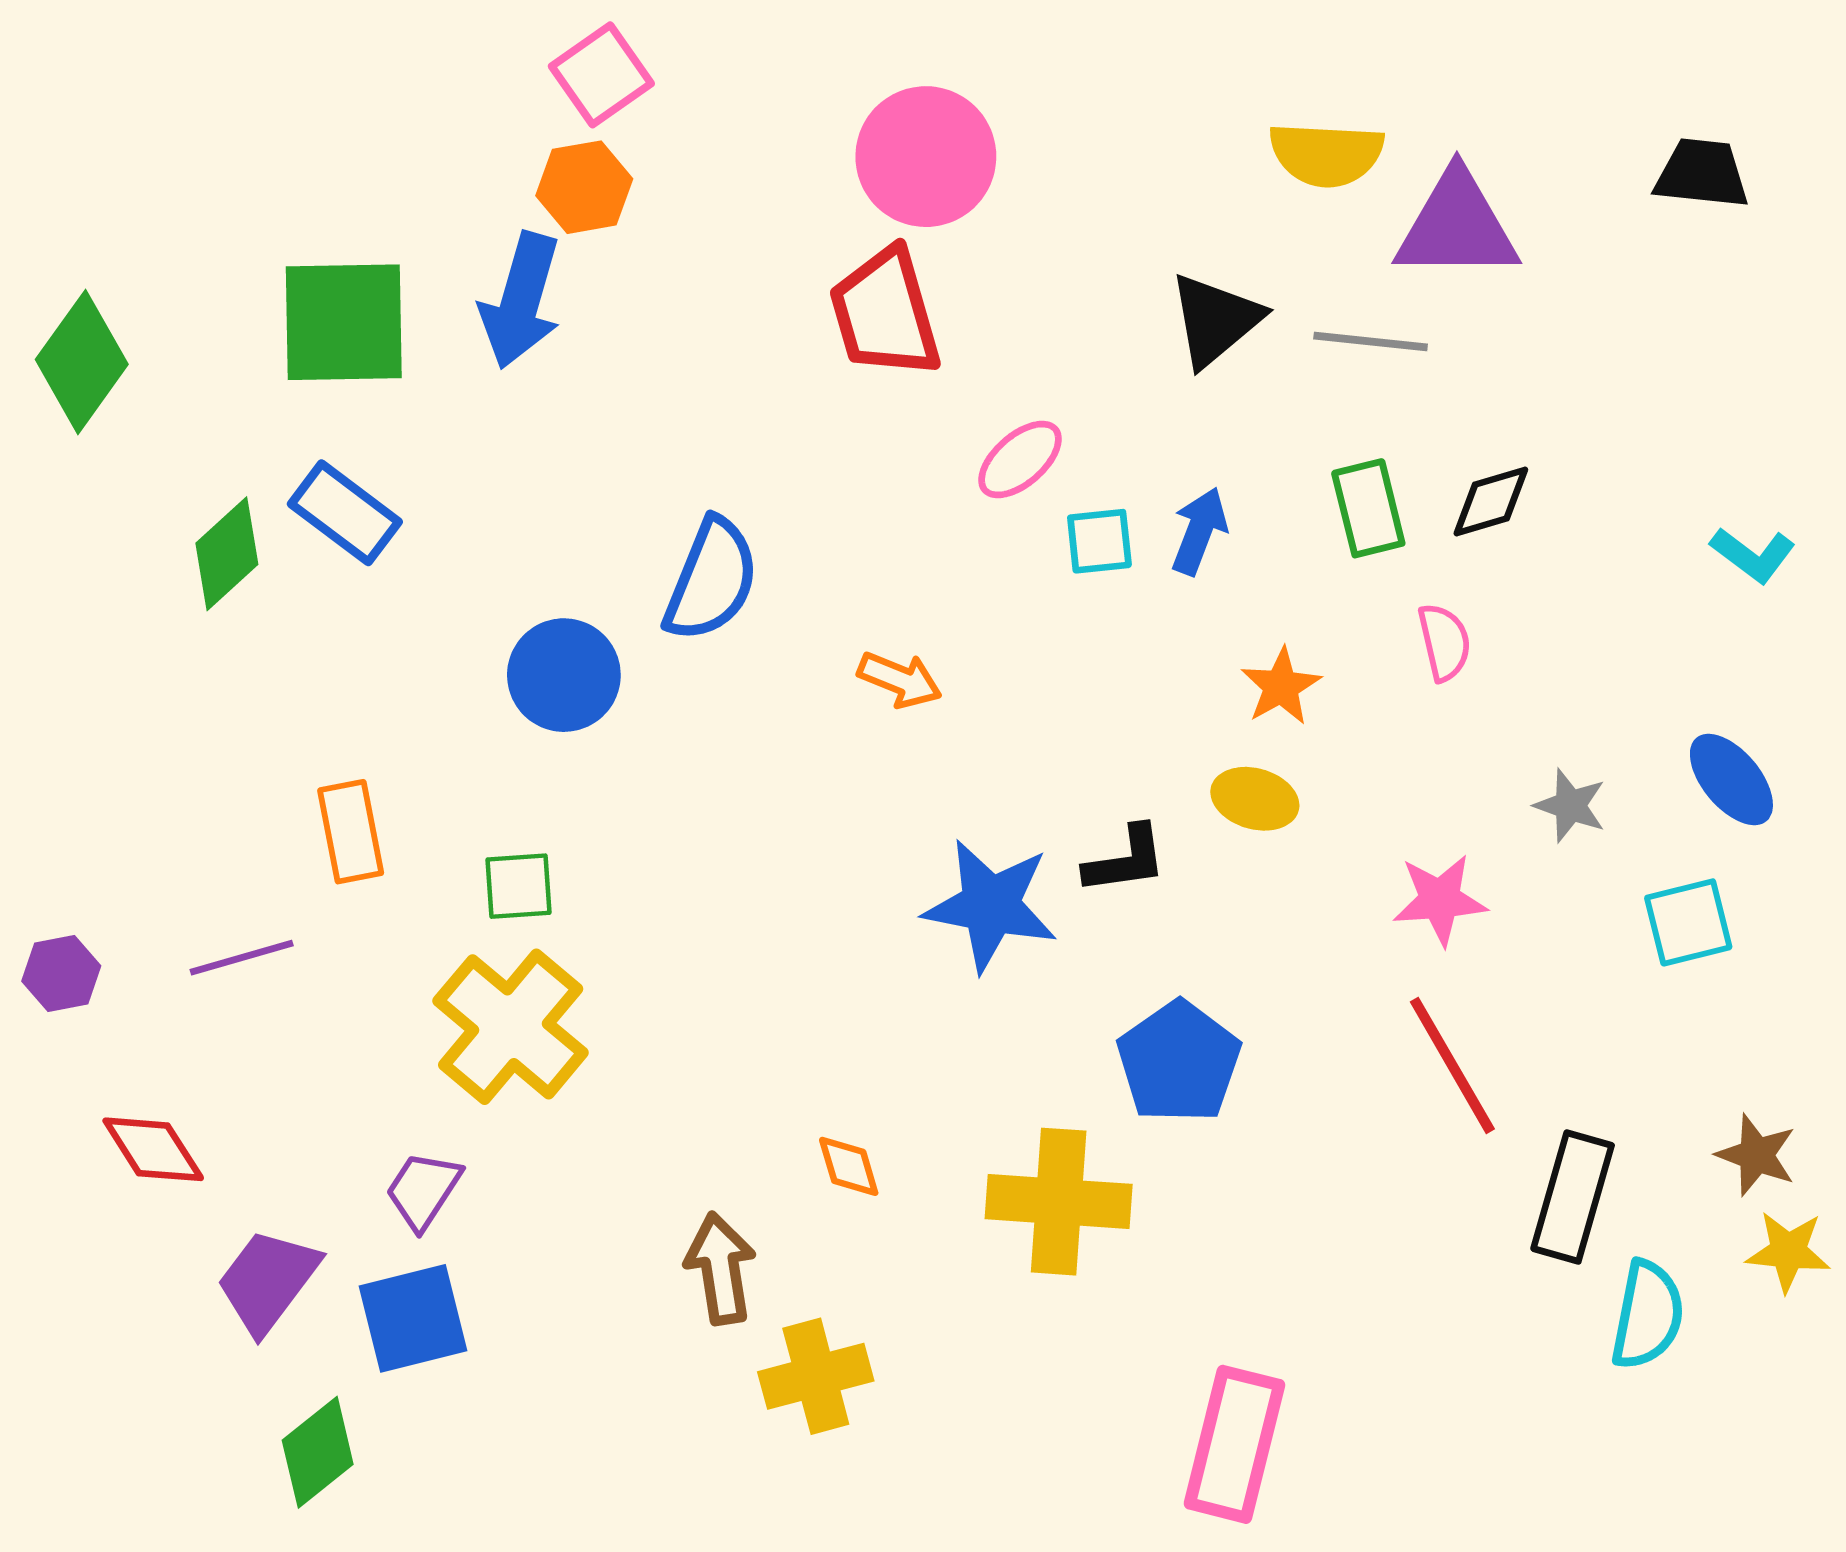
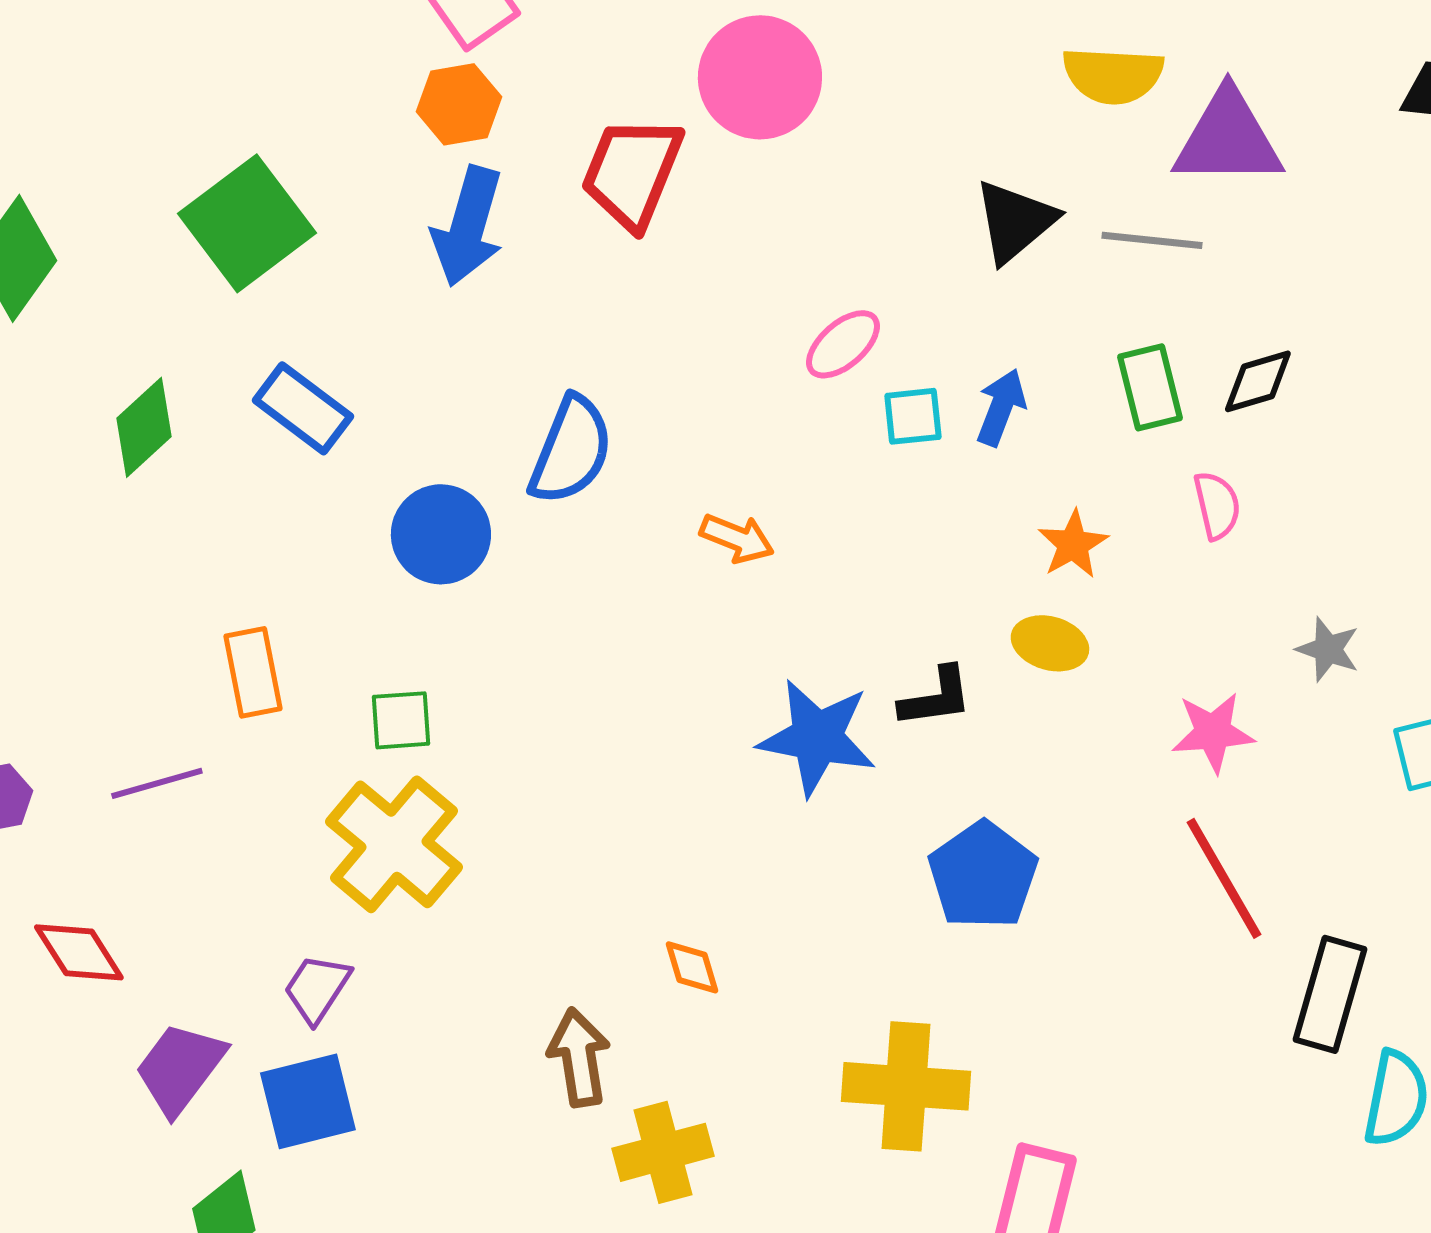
blue arrow: (521, 301) -> (468, 226), moved
red trapezoid: (885, 313) -> (632, 172), moved, turned 38
green square: (344, 322) -> (247, 223), turned -36
blue rectangle: (345, 513) -> (303, 408), moved
yellow cross: (1059, 1202) -> (906, 1086), moved

